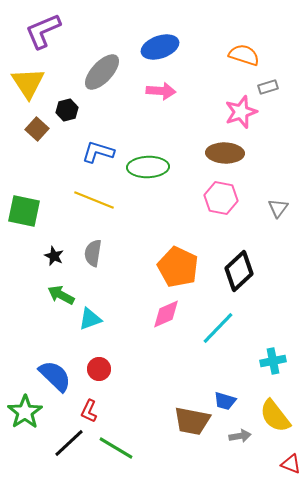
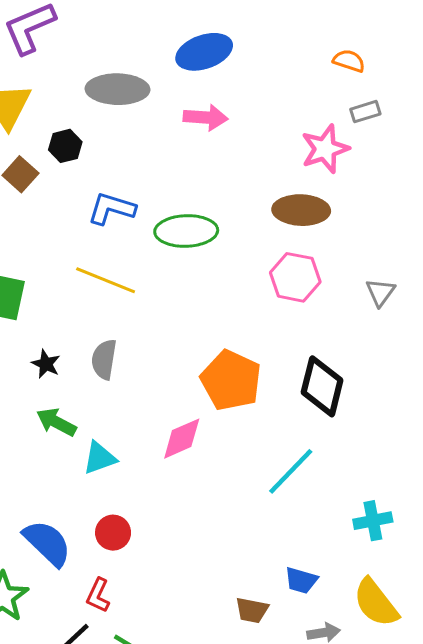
orange semicircle: (244, 55) -> (349, 61), moved, size x0.7
gray ellipse: (102, 72) -> (118, 89), turned 48
black diamond: (239, 271) -> (322, 386), turned -33
pink diamond: (166, 314) -> (182, 439), moved
brown trapezoid: (192, 421) -> (252, 610), size x0.6

